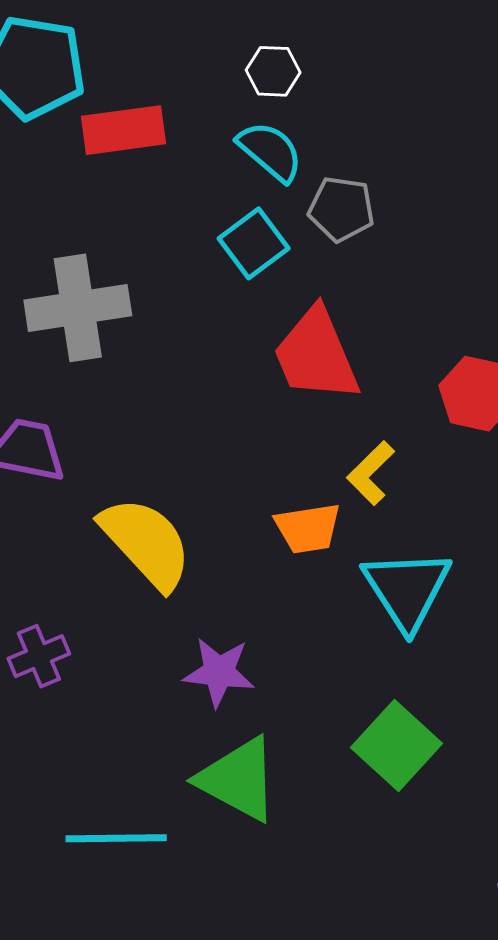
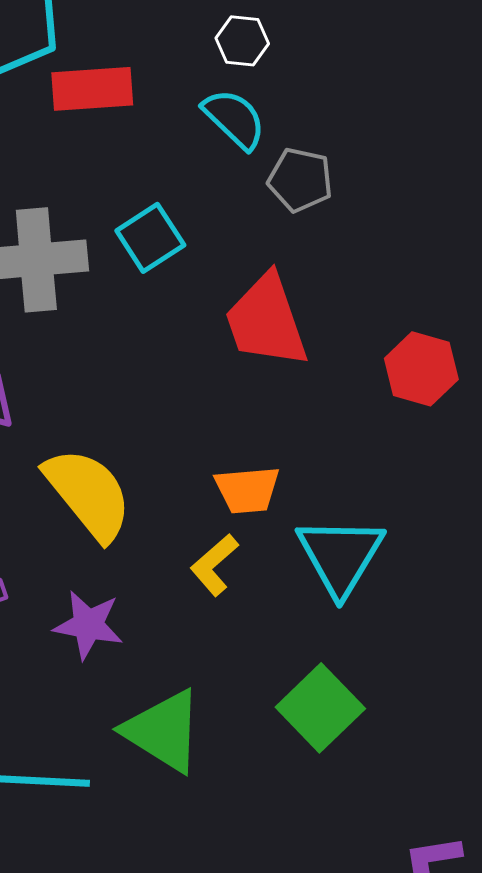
cyan square: (254, 243) -> (150, 238), moved
yellow L-shape: (371, 473) -> (214, 565), moved
purple star: (219, 672) -> (88, 625), moved

